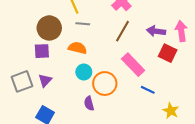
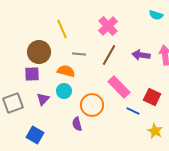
gray line: (83, 24) -> (79, 54), moved
red square: (168, 53) -> (152, 97), moved
cyan circle: (84, 72) -> (64, 91), moved
purple triangle: (45, 80) -> (43, 99), moved

